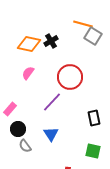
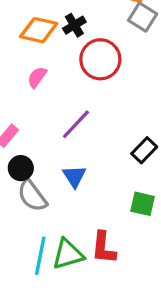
red circle: (70, 77) -> (100, 59), moved
black rectangle: (94, 118) -> (144, 150), turned 56
gray semicircle: (25, 146) -> (32, 196), size x1.5

